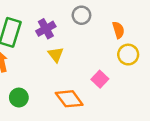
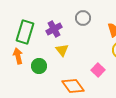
green circle: (19, 98) -> (39, 66), moved

